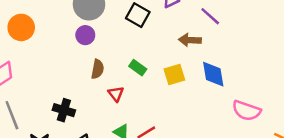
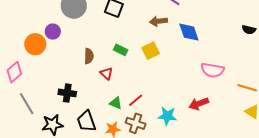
orange circle: (21, 27) -> (35, 44), moved
purple circle: (85, 35) -> (53, 32), moved
blue diamond: (213, 74) -> (189, 32), moved

